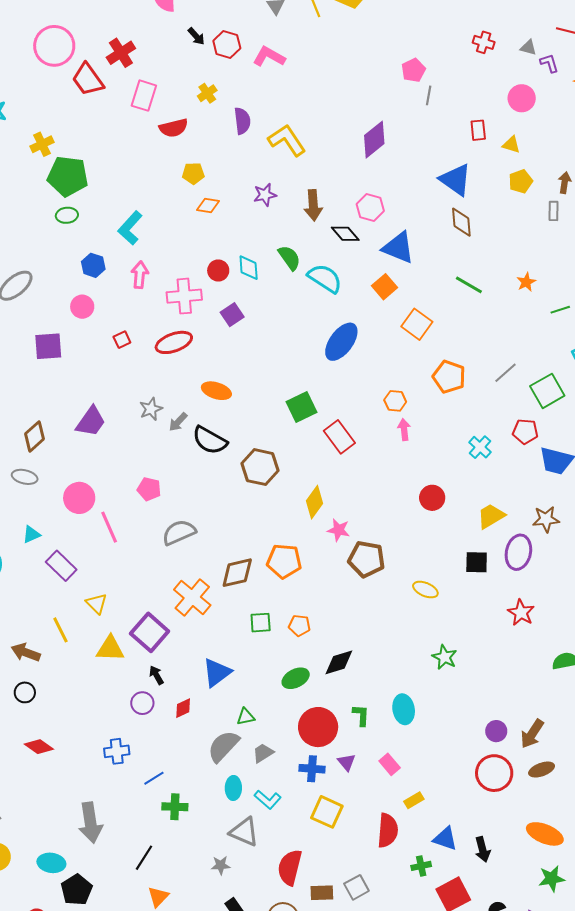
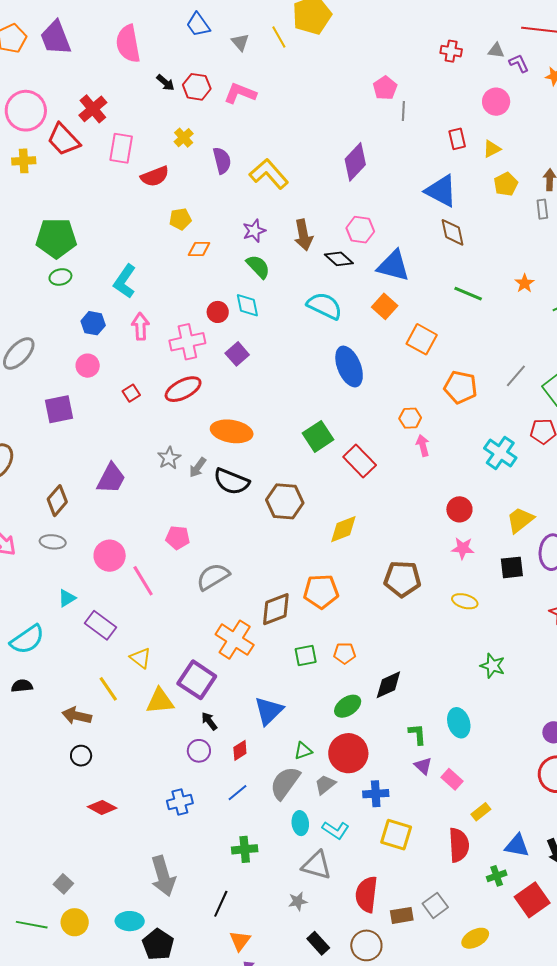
yellow cross: (42, 144) -> (24, 161), moved, turned 30
yellow triangle: (511, 145) -> (492, 149), turned -36
green semicircle: (289, 258) -> (258, 267), moved
blue ellipse: (341, 342) -> (349, 367), turned -51
orange ellipse: (216, 391) -> (232, 431), size x1.4
cyan cross: (480, 447) -> (500, 453), size x1.4
yellow diamond: (315, 502) -> (343, 529), turned 40
pink star: (339, 530) -> (463, 548), moved
red circle: (318, 727) -> (348, 753), moved
purple triangle: (347, 762) -> (423, 766), moved
blue line: (154, 778) -> (237, 793), moved

